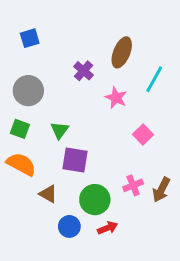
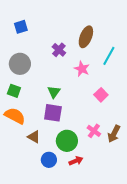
green triangle: (59, 130) -> (54, 92), moved
pink cross: (133, 185) -> (94, 131), turned -32

